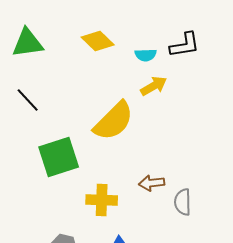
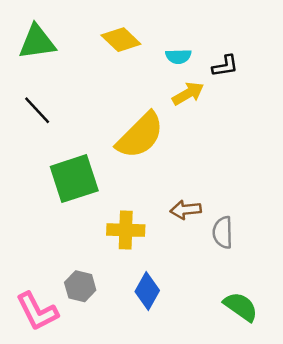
black L-shape: (185, 45) -> (225, 66), moved, size x0.7

